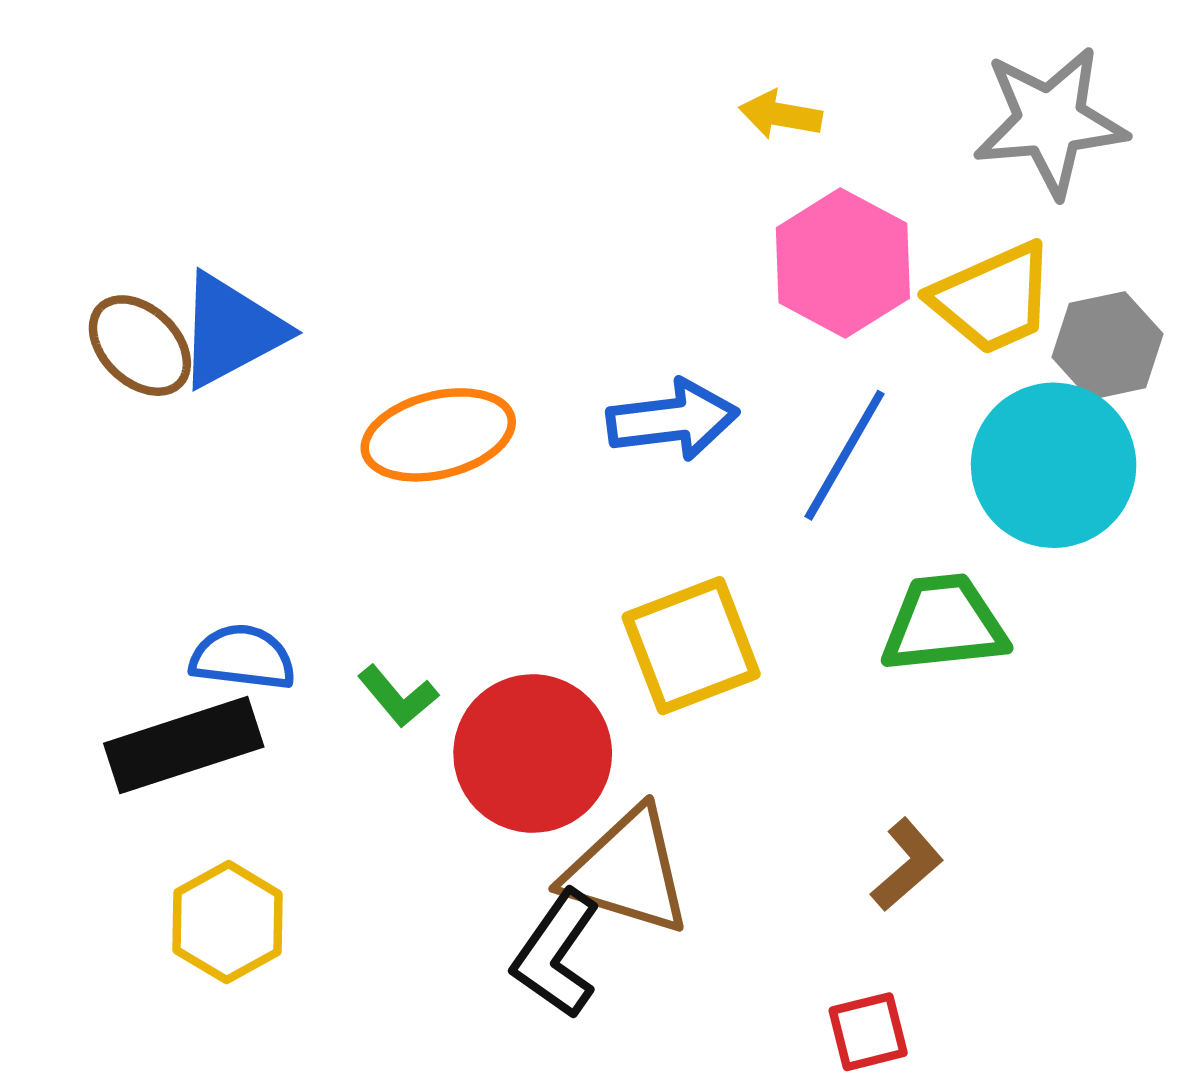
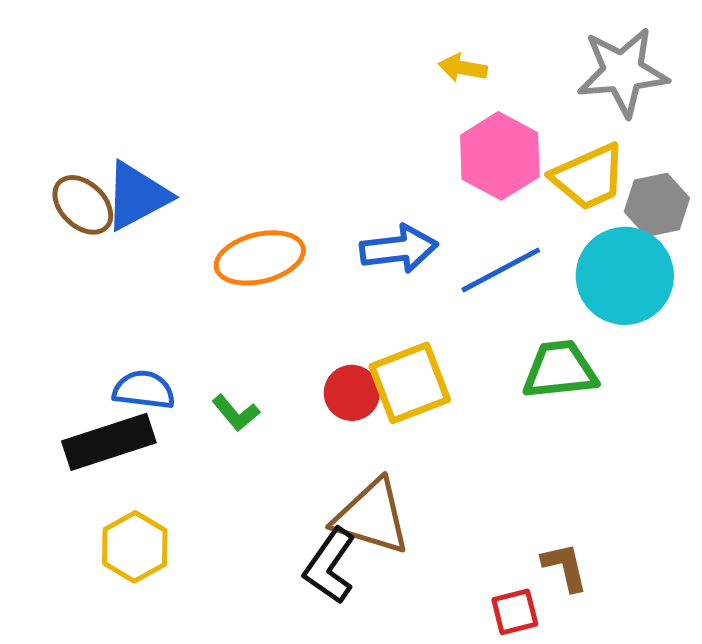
blue line: (845, 455) -> (501, 270), turned 32
red circle: (533, 754) -> (352, 393), moved, size x0.6
brown L-shape: (907, 865) -> (565, 567), moved, turned -62

